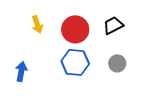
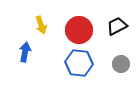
blue arrow: (21, 71) -> (25, 52), moved

